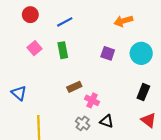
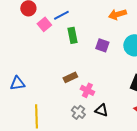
pink square: (35, 48) -> (44, 24), moved
green rectangle: (63, 50) -> (72, 35), moved
blue triangle: (19, 93) -> (17, 83), turned -49

